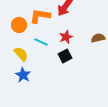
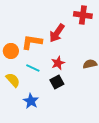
blue star: (23, 75) -> (31, 101), moved

